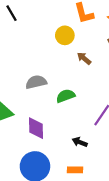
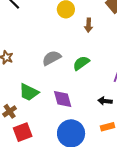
brown arrow: (84, 58) -> (89, 25), turned -112

